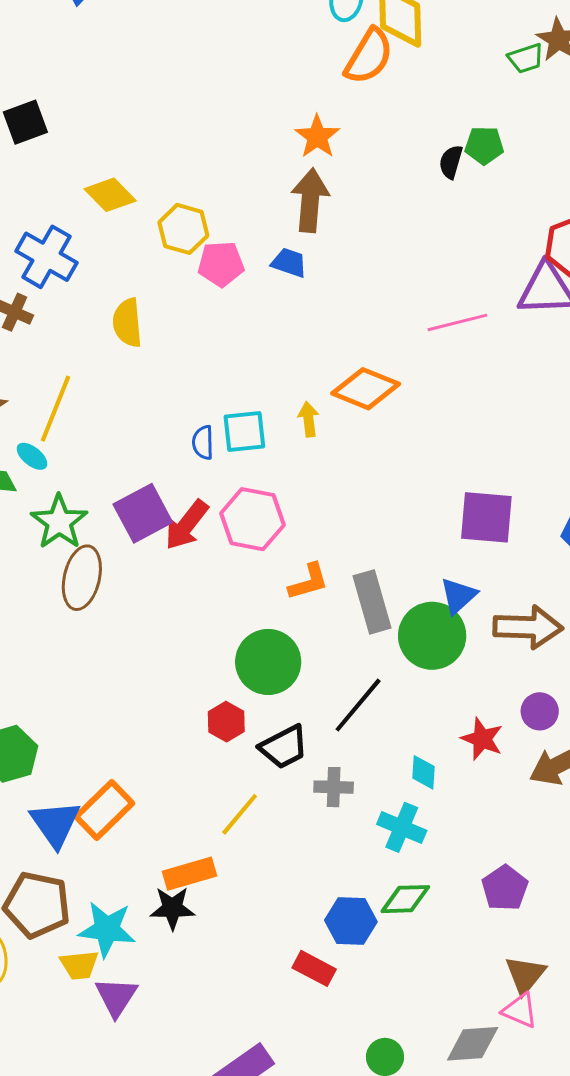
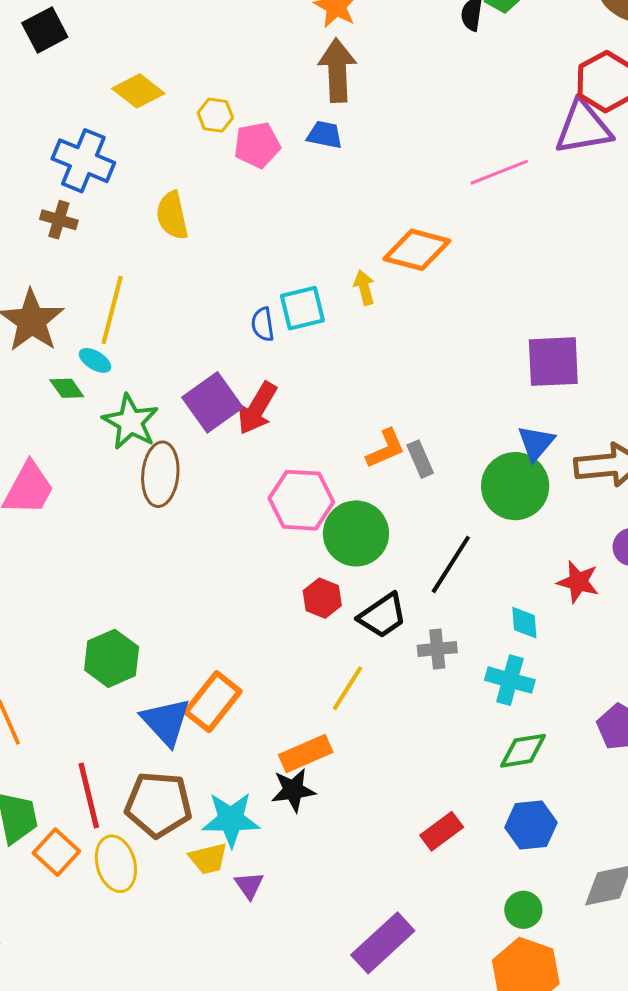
yellow hexagon: (183, 229) -> (215, 115), size x0.7
pink hexagon: (252, 519) -> (301, 500), moved
gray rectangle: (372, 602) -> (420, 459), moved, size x0.6
blue hexagon: (351, 921) -> (531, 825), moved
red rectangle: (314, 968) -> (442, 831), turned -57
purple triangle: (116, 997) -> (249, 885), size x0.7

